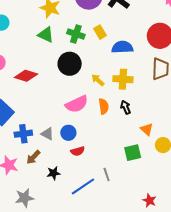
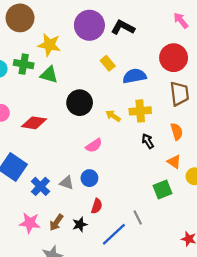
green cross: (76, 34) -> (24, 64), moved
pink semicircle: (77, 104) -> (94, 146), size x0.7
orange semicircle: (104, 106) -> (177, 132), moved
blue cross: (23, 134) -> (40, 186), turned -30
red semicircle: (78, 151) -> (97, 206), moved, turned -48
brown arrow: (33, 157) -> (56, 222), moved

